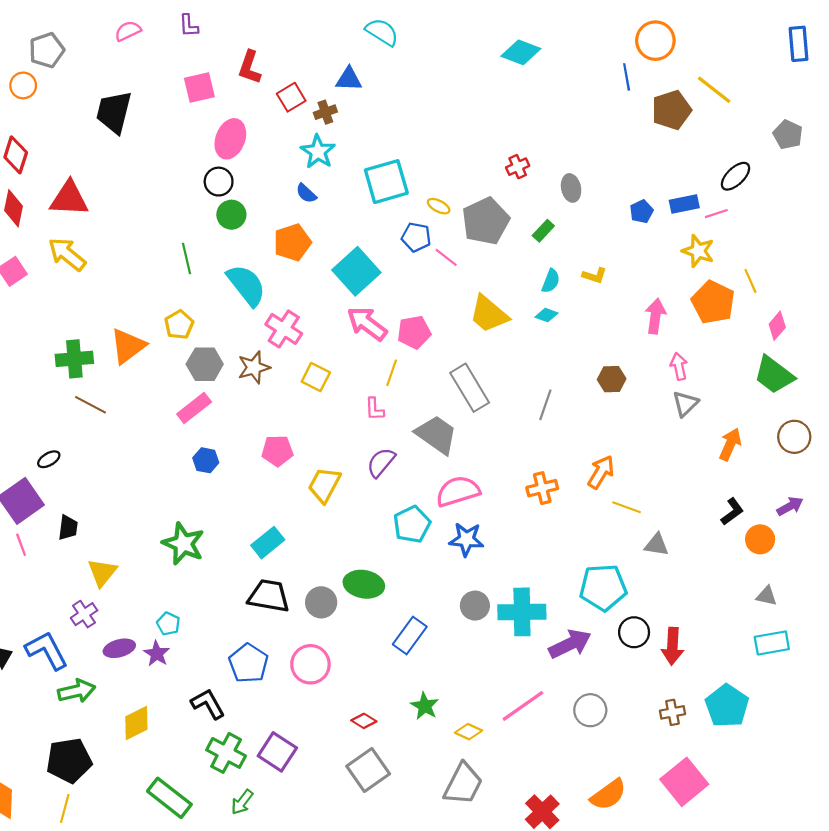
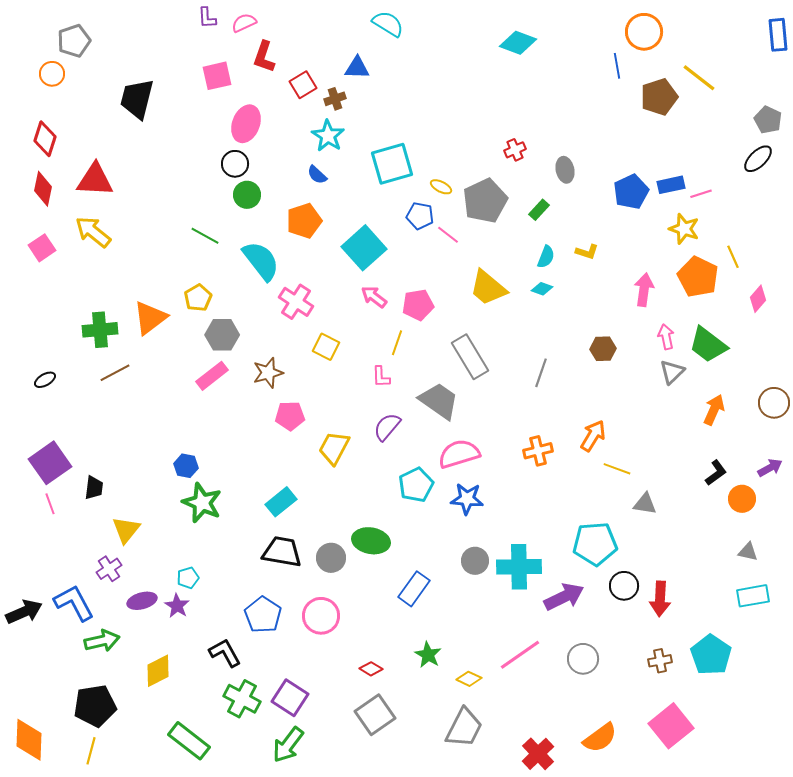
pink semicircle: (128, 31) -> (244, 23), moved
black ellipse: (736, 176) -> (758, 159), moved
blue pentagon: (642, 211) -> (631, 192), size x1.6
green line: (187, 258) -> (205, 236), turned -48
pink arrow: (367, 324) -> (374, 297), size x0.7
brown star: (254, 367) -> (268, 373), moved
green trapezoid: (774, 375) -> (708, 345), moved
brown line: (90, 405) -> (115, 373), turned -56
black ellipse: (49, 459) -> (45, 380), moved
blue hexagon: (206, 460) -> (186, 466), moved
cyan pentagon: (168, 624) -> (188, 578), turned 30
green arrow: (242, 802) -> (288, 745), moved, size x1.5

